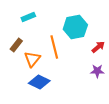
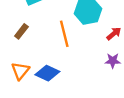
orange triangle: (32, 59) -> (20, 71), moved

